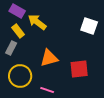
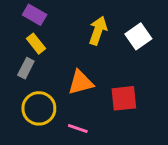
yellow arrow: (37, 22) -> (98, 31), moved, turned 72
white square: (89, 26) -> (138, 36), turned 36

